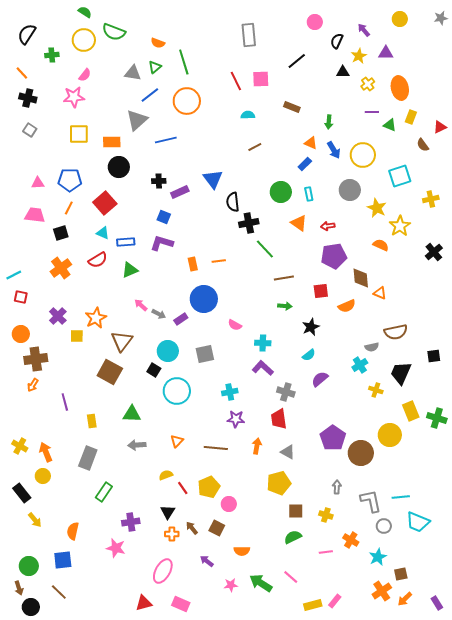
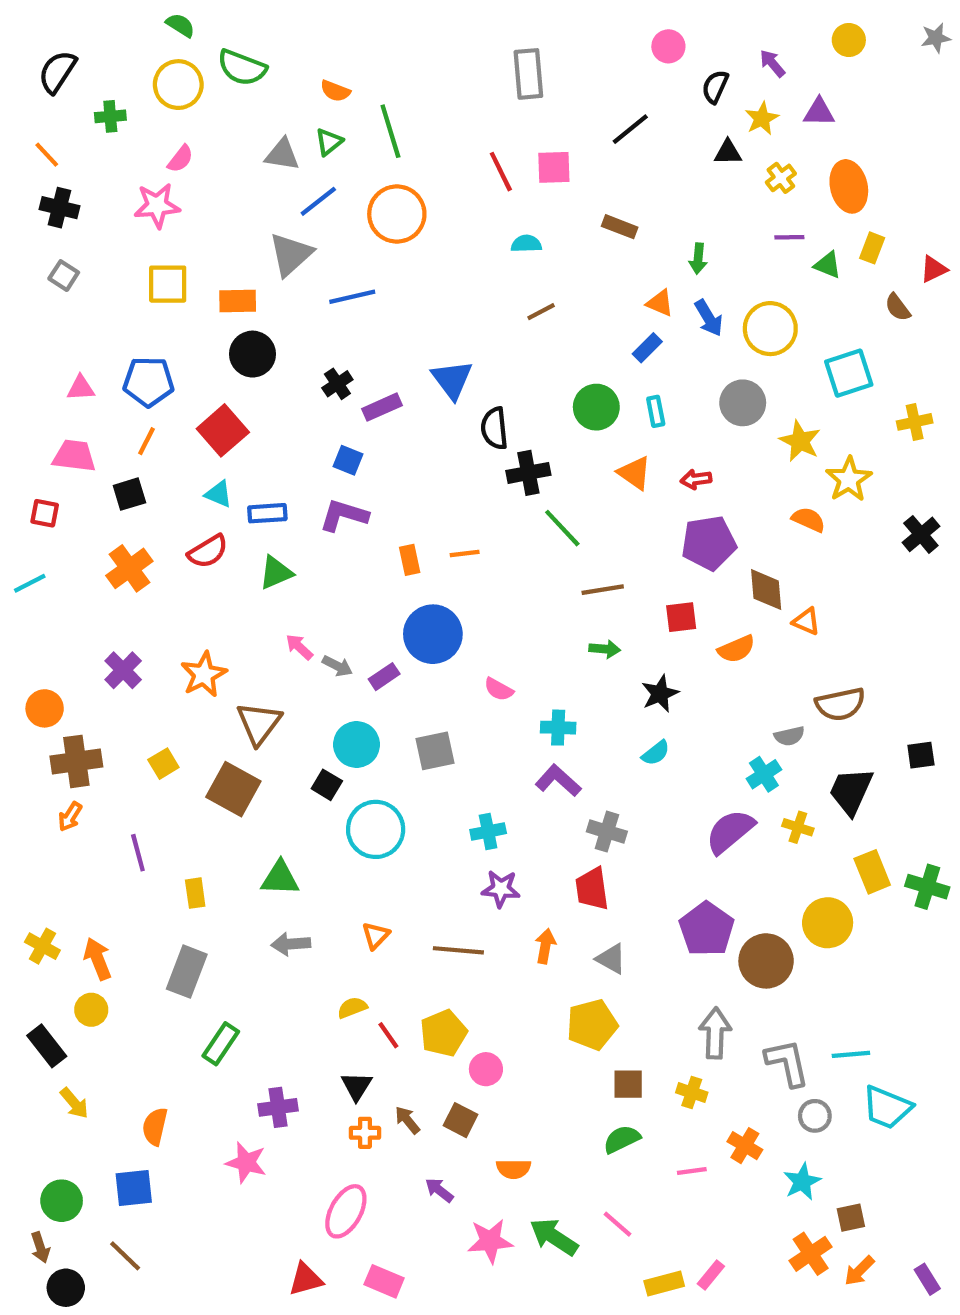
black cross: (159, 181) -> (337, 384), turned -32
red square: (21, 297) -> (45, 513), moved
yellow square: (77, 336) -> (163, 764), moved, turned -32
purple semicircle: (320, 379) -> (730, 832), moved, size x1.4
gray arrow: (337, 487) -> (715, 1033), size x1.6
pink star: (231, 585) -> (490, 1241), size x1.5

